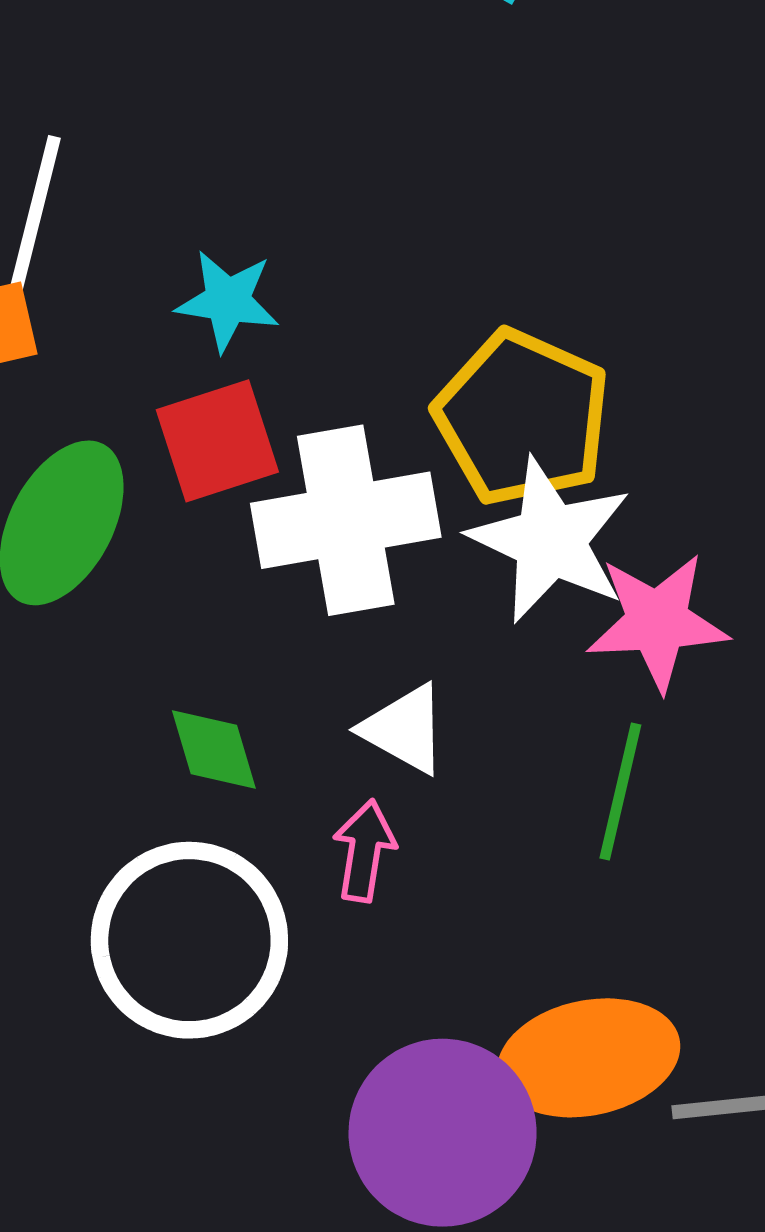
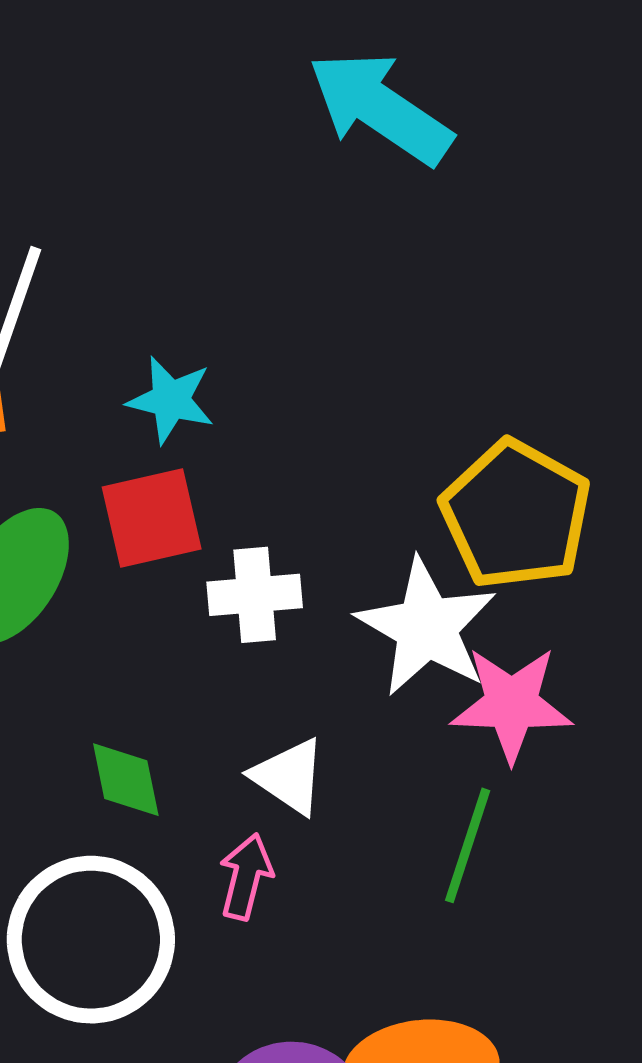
yellow pentagon: (522, 418) -> (516, 515), moved
white cross: (346, 520) -> (255, 595), size x0.6

